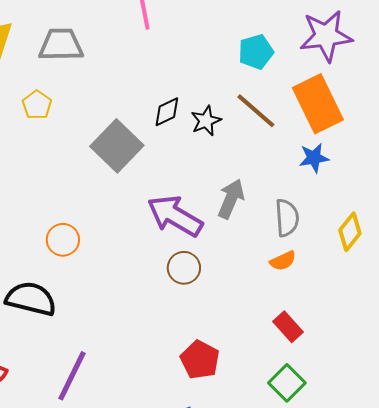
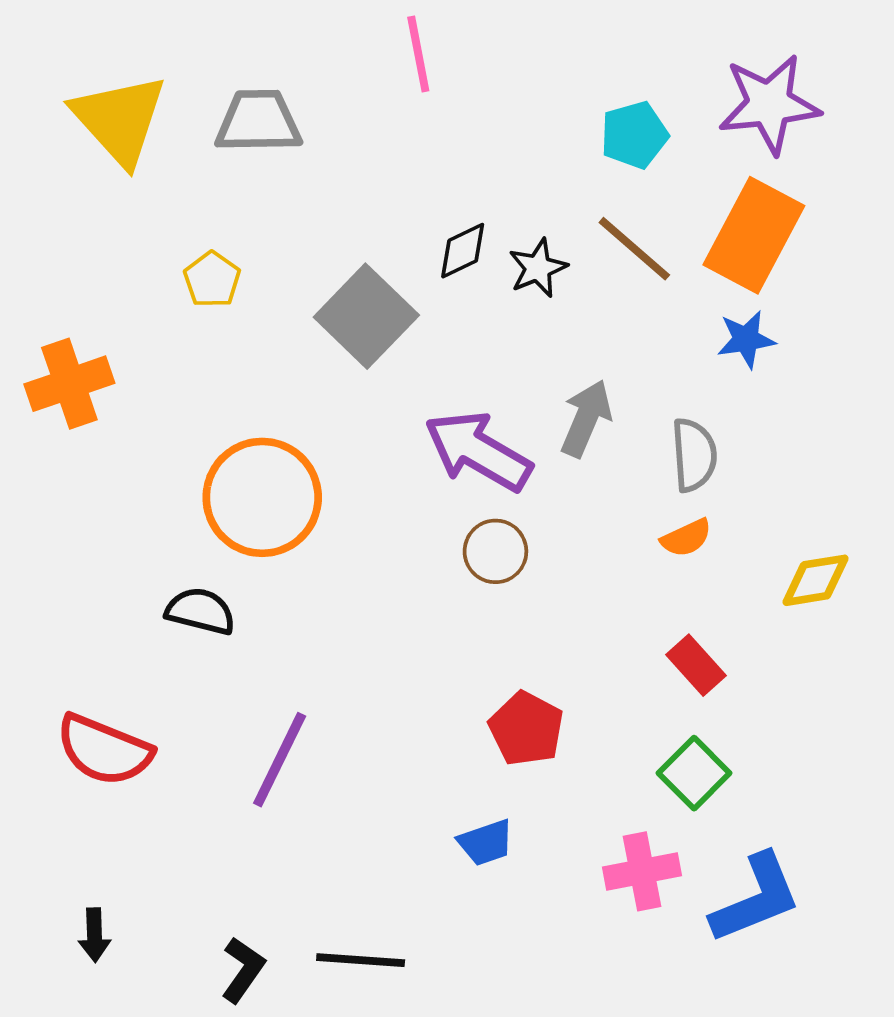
orange rectangle: (318, 104) -> (754, 235), turned 54
yellow pentagon: (37, 105) -> (212, 280), moved
yellow diamond: (350, 232) -> (815, 580), moved, turned 42
orange circle: (63, 240) -> (262, 497), size x1.8
black semicircle: (31, 299) -> (200, 611), size x0.7

